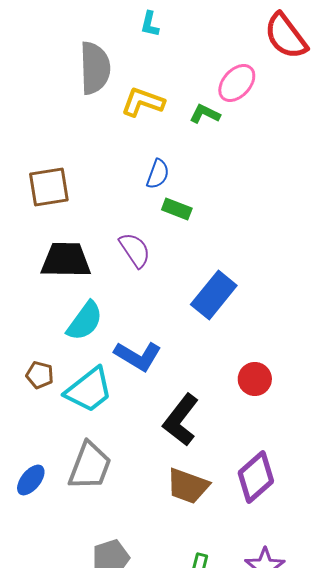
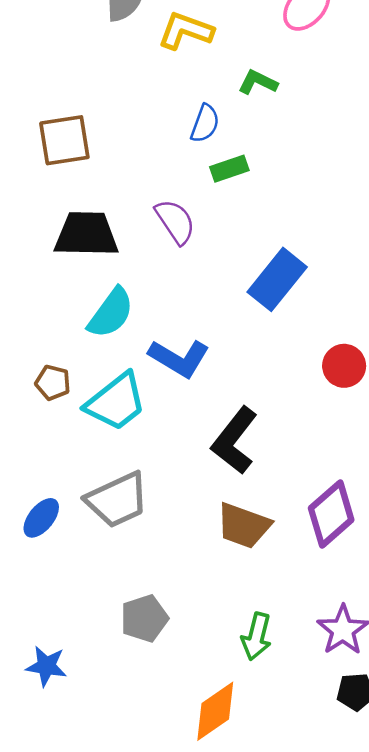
green L-shape: (205, 114) -> (258, 82), moved
green rectangle: (177, 209) -> (229, 169), turned -40
red circle: (255, 379) -> (344, 366), moved
gray trapezoid: (90, 466) -> (117, 500), turned 44

